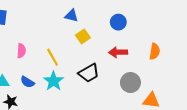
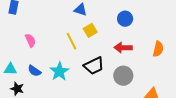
pink semicircle: (21, 51) -> (30, 40), turned -32
yellow line: (53, 57) -> (71, 41), moved
gray circle: (130, 83) -> (123, 76), moved

